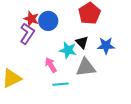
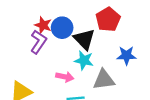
black triangle: (82, 42) -> (84, 39), moved, size x1.5
pink arrow: (51, 65) -> (65, 77), turned 133

